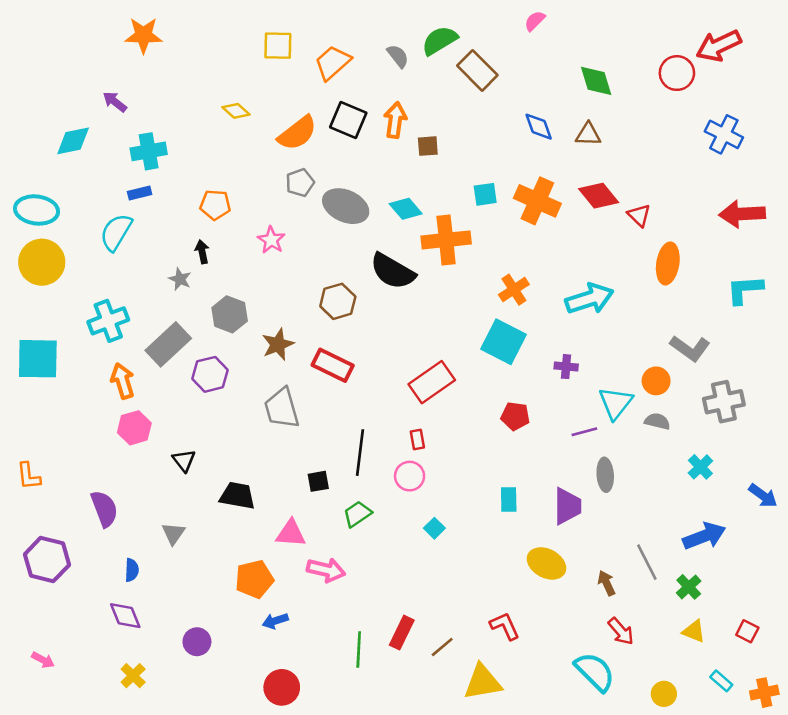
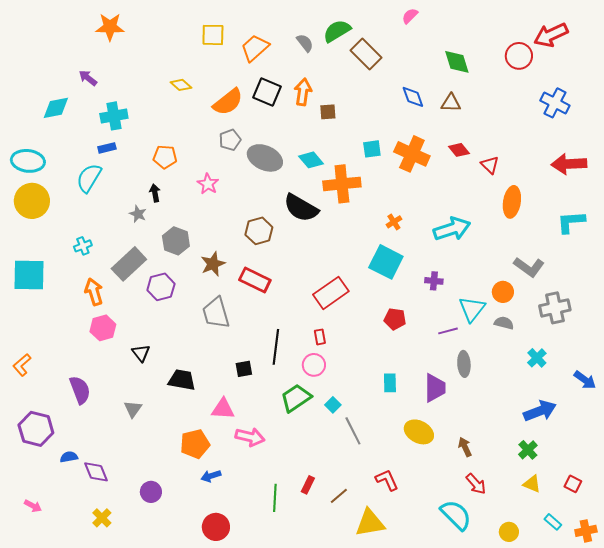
red diamond: (599, 196) -> (459, 150), size x0.7
orange cross: (514, 290) -> (394, 222), size x0.7
cyan cross: (108, 321) -> (83, 246), size x0.6
orange L-shape: (29, 476) -> (22, 365), turned 55
green trapezoid: (357, 514) -> (296, 398), moved, size x1.4
gray line: (647, 562) -> (353, 431), moved
blue semicircle: (132, 570) -> (69, 457), moved, turned -102
red rectangle: (402, 633) -> (308, 485), size x0.7

